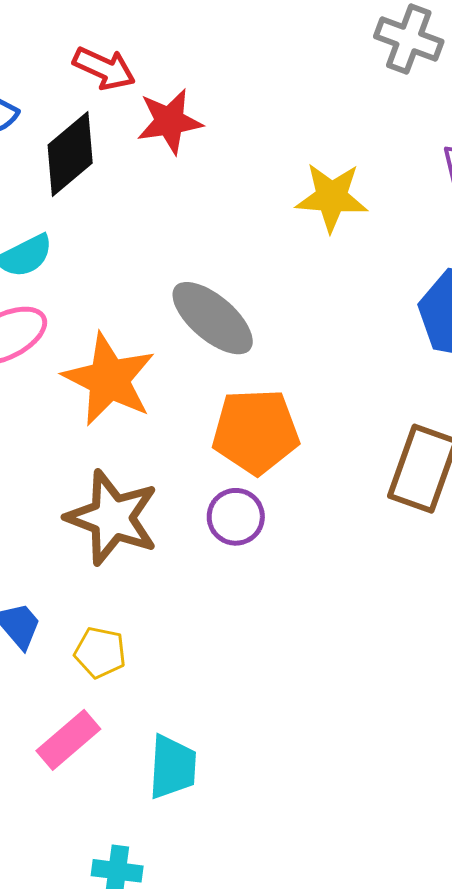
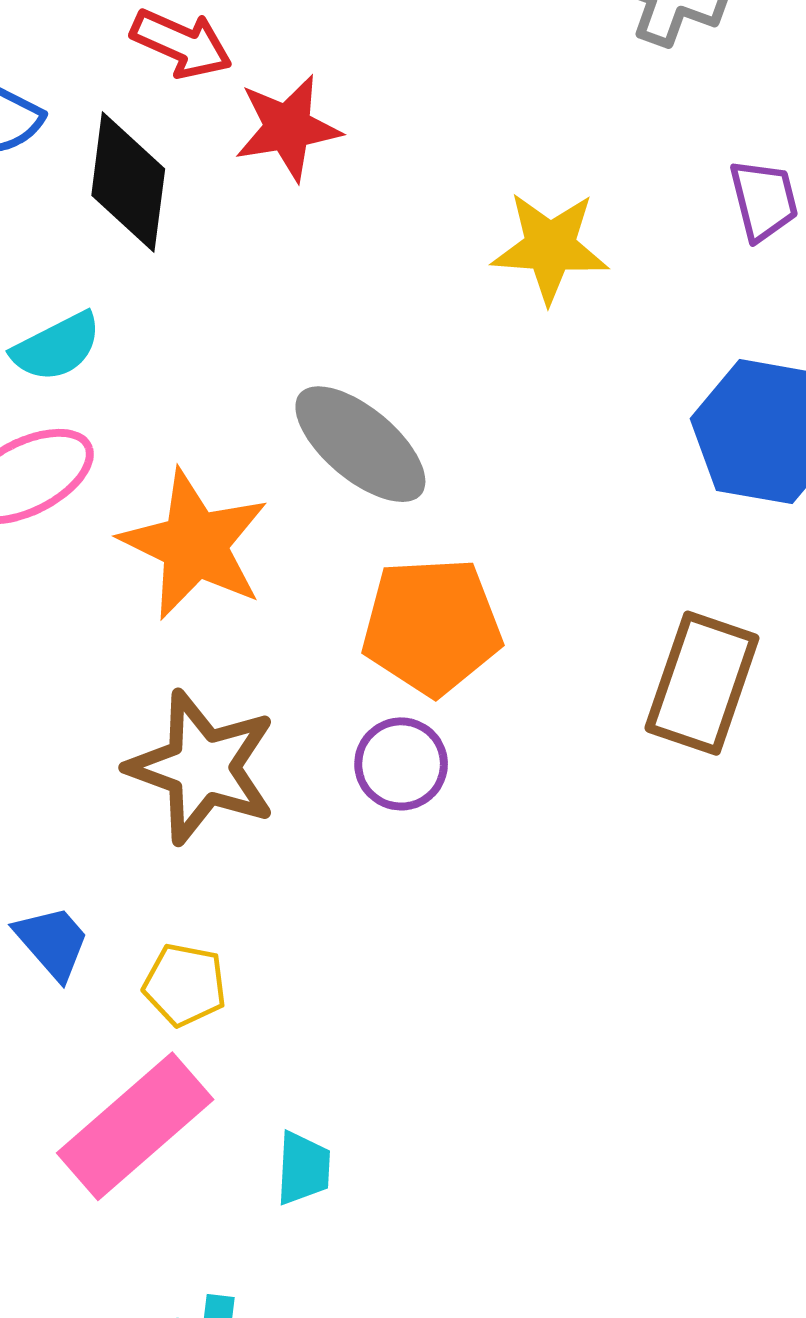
black diamond: (70, 154) -> (128, 182), turned -42
pink rectangle: (68, 740) -> (135, 1126), size x1.5
cyan trapezoid: (172, 767) -> (303, 1168), size x0.7

